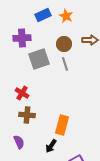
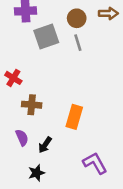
red cross: (22, 93) -> (13, 78), moved
black arrow: (51, 146) -> (45, 145), moved

